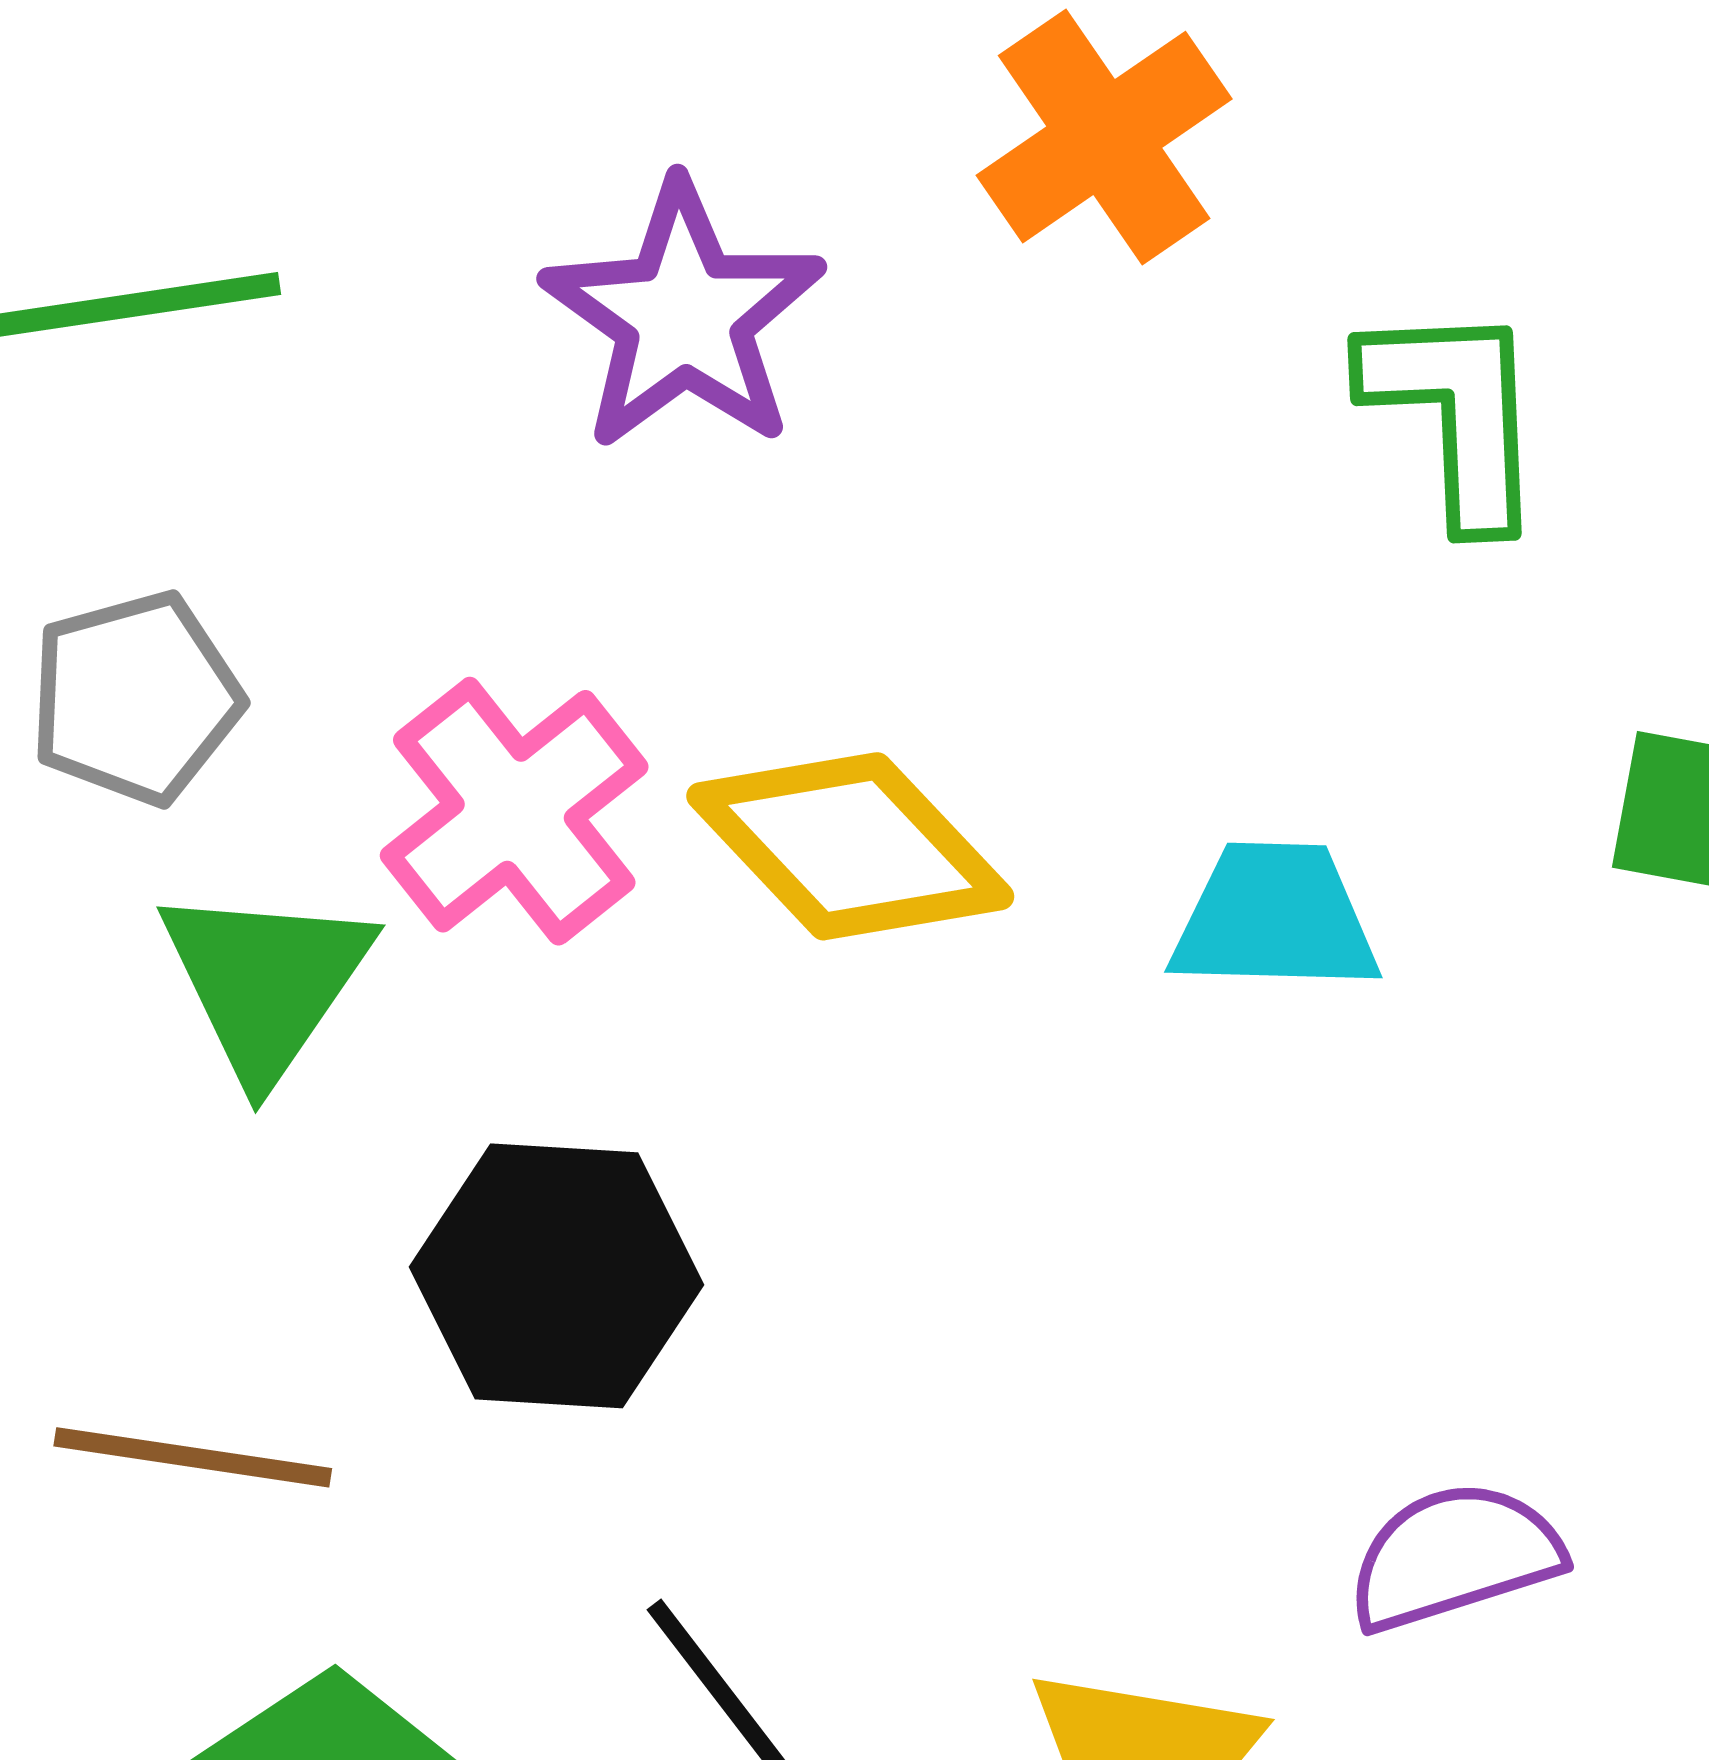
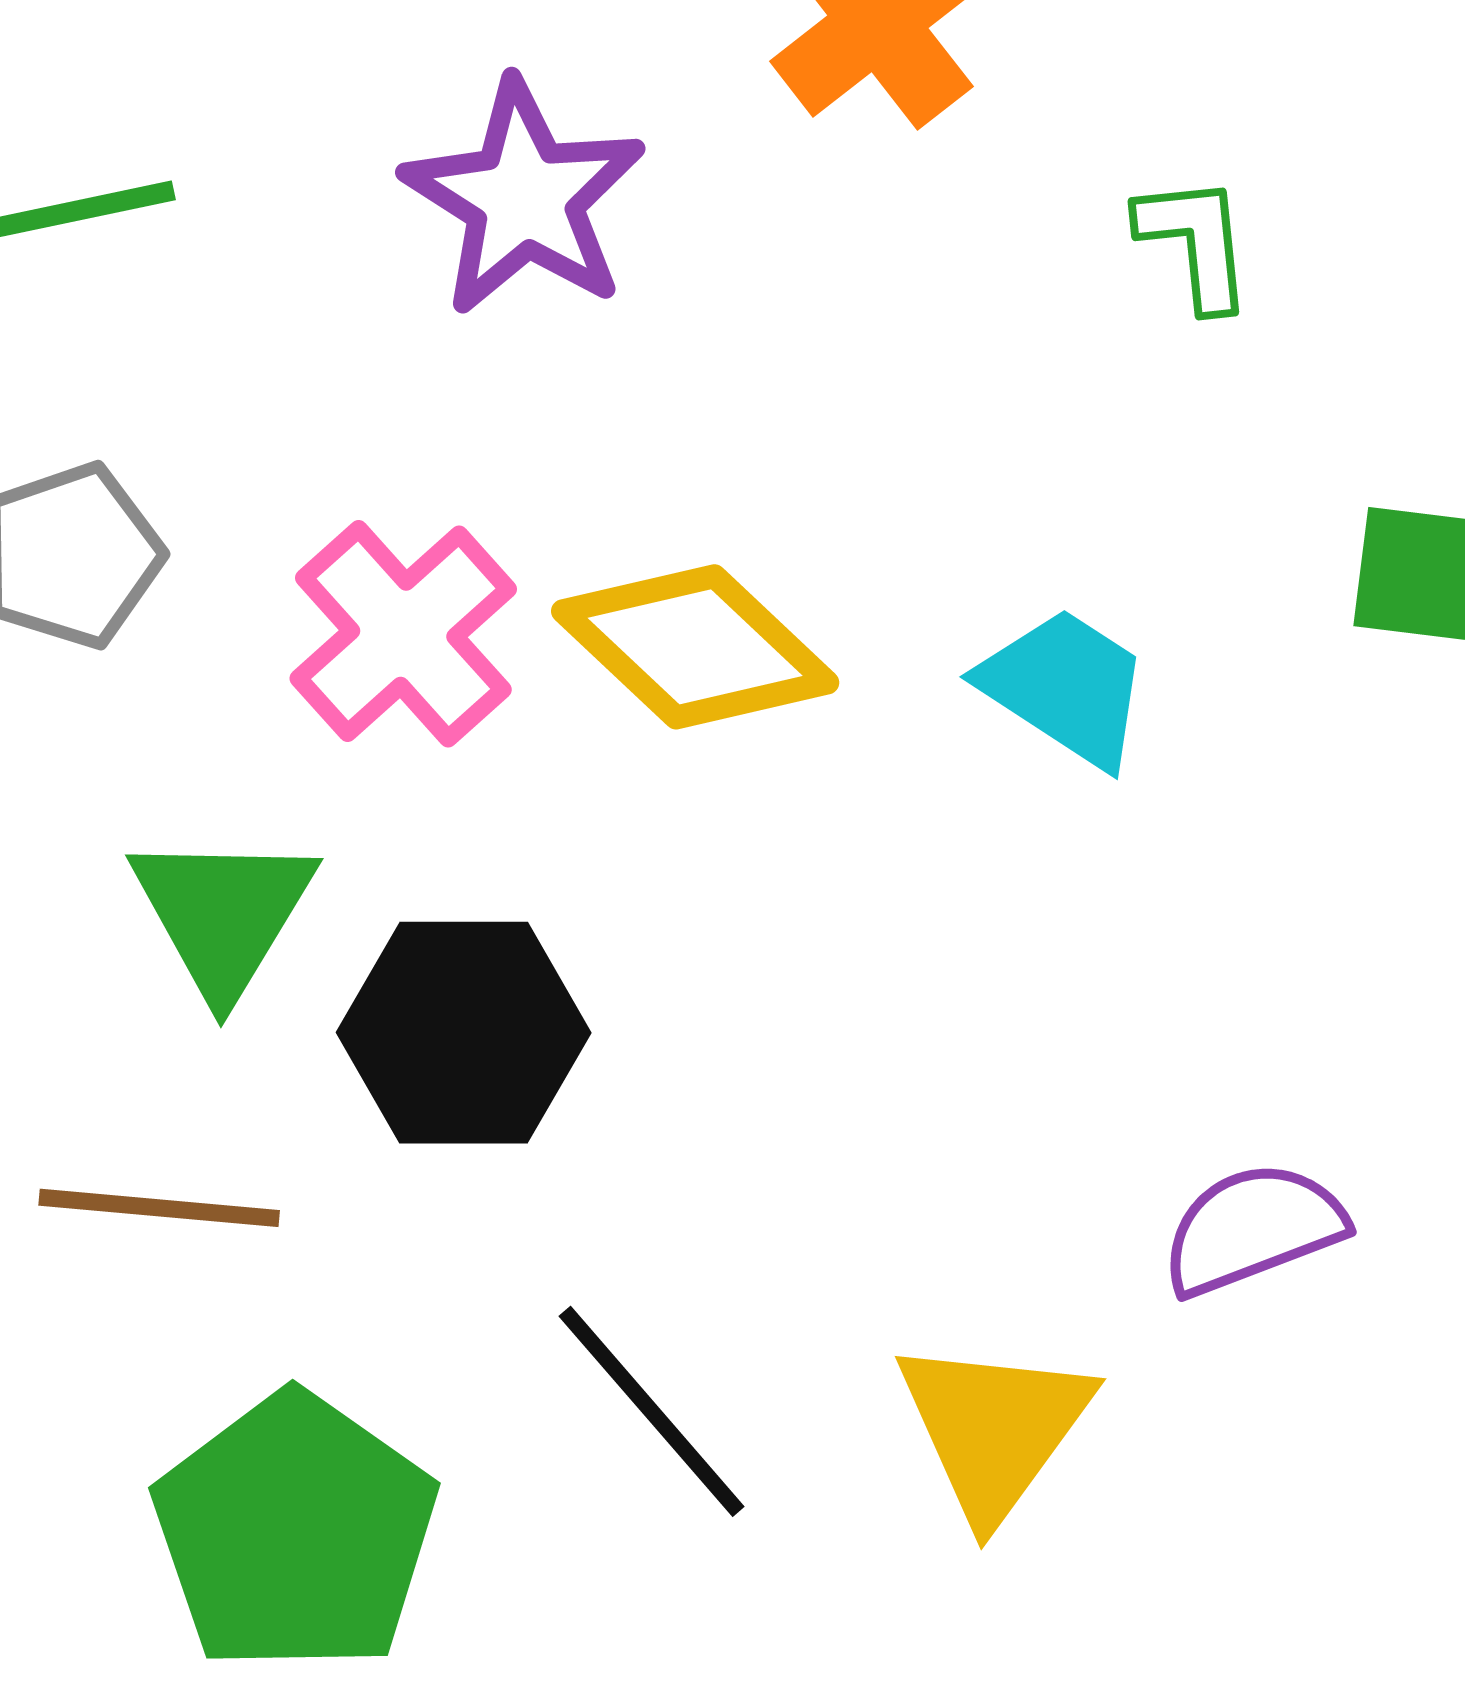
green L-shape: (1455, 413) -> (1195, 242), size x0.7
cyan trapezoid: (1275, 918) -> (1065, 687), turned 35
green triangle: (266, 982) -> (223, 914), moved

